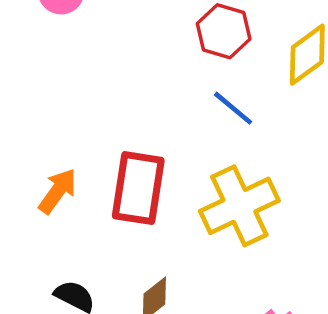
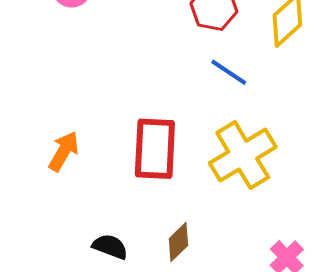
orange arrow: (58, 191) -> (64, 151), moved

